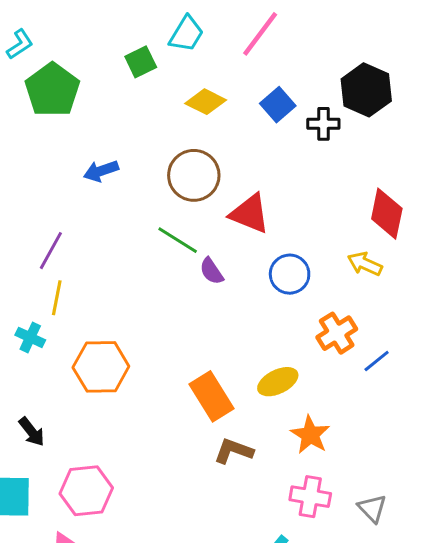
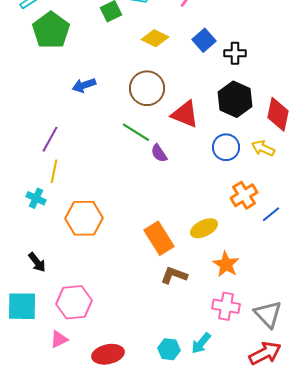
black hexagon: (366, 90) -> (235, 99), moved
blue circle: (290, 274) -> (226, 147), moved
gray triangle: (372, 508) -> (268, 314), size x1.4

